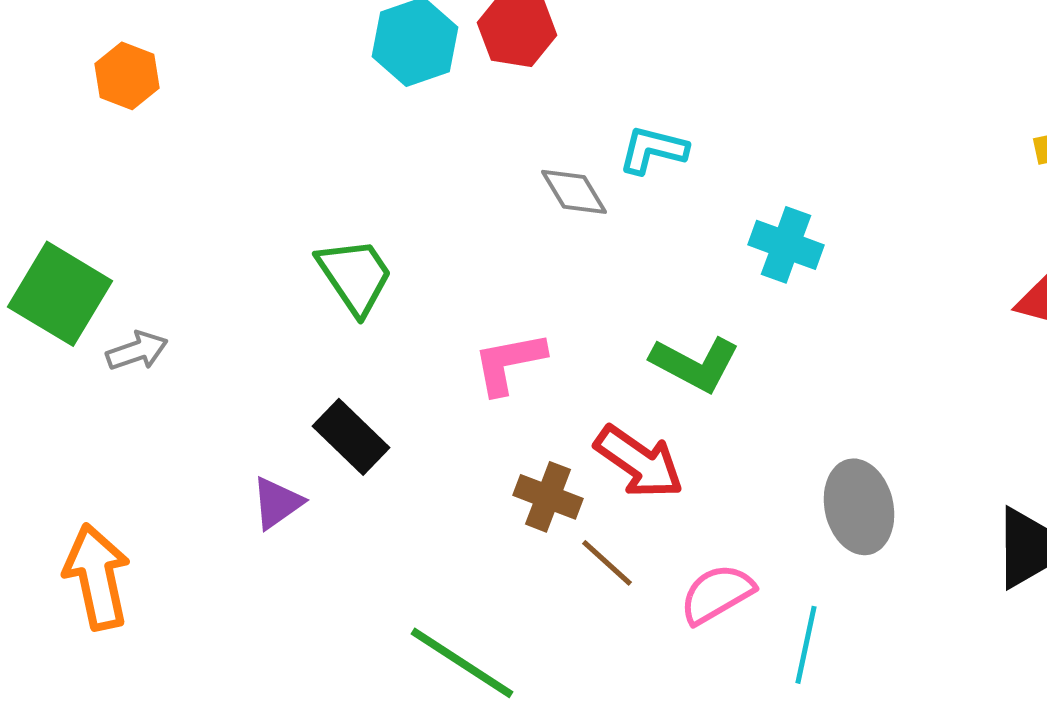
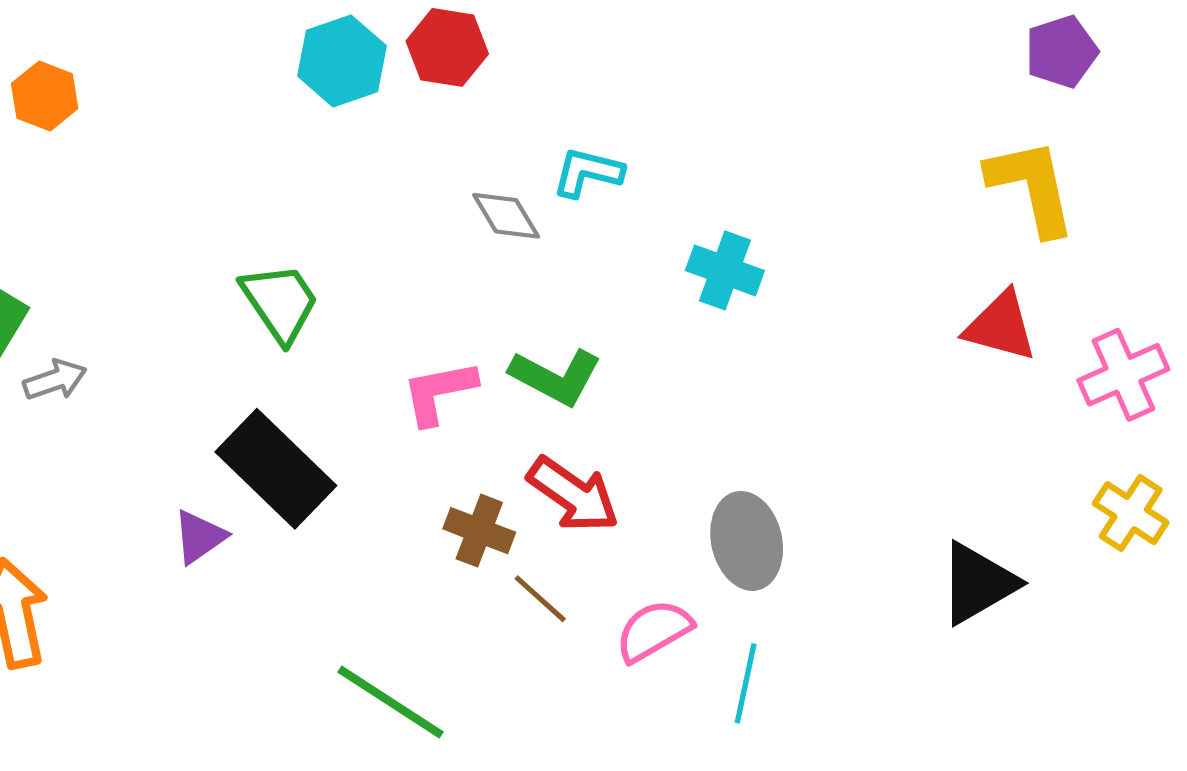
green L-shape: (695, 364) -> (556, 377), moved
black rectangle: (351, 437) -> (276, 469), size x1.5
gray ellipse: (859, 507) -> (747, 541), moved

